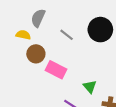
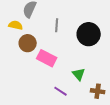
black circle: (100, 30) -> (89, 34), moved
gray line: (67, 35) -> (57, 25), turned 56

